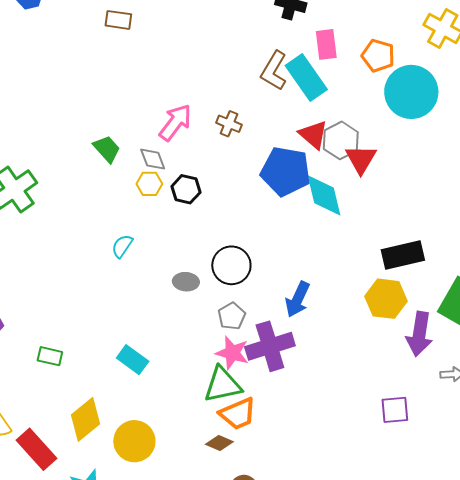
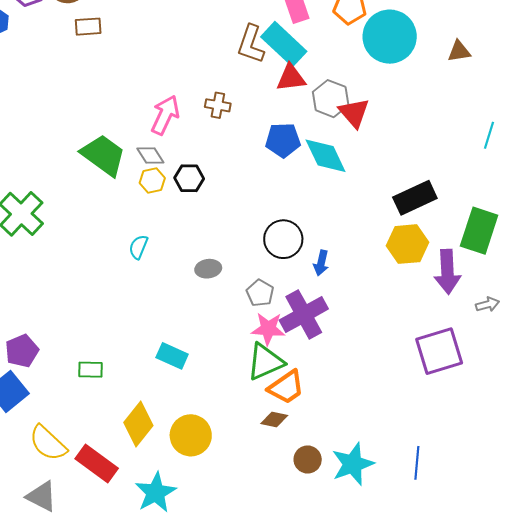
red triangle: (313, 135) -> (291, 78), moved, turned -36
green trapezoid: (107, 149) -> (103, 155), size x1.6
blue pentagon: (286, 171) -> (283, 140), size x0.7
black circle: (231, 265) -> (283, 239), moved
blue arrow: (298, 299) -> (321, 263), size x0.7
purple square: (395, 410) -> (439, 351), size x1.6

